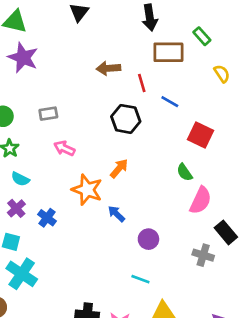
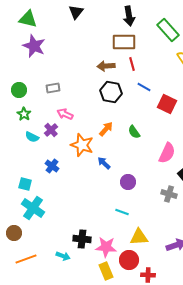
green rectangle: (202, 36) -> (168, 30), size x1.6
brown rectangle: (168, 52) -> (124, 42), moved
brown arrow: (108, 68) -> (106, 66), moved
red line: (142, 83) -> (132, 64), moved
blue line: (170, 102) -> (144, 87), moved
green semicircle: (184, 172) -> (134, 132), moved
purple cross: (16, 208) -> (51, 130), moved

